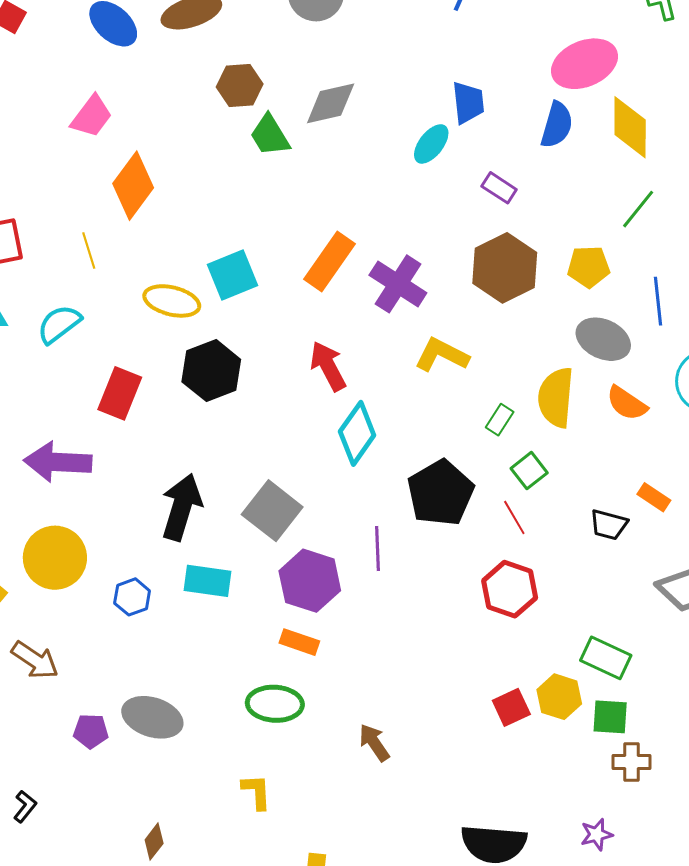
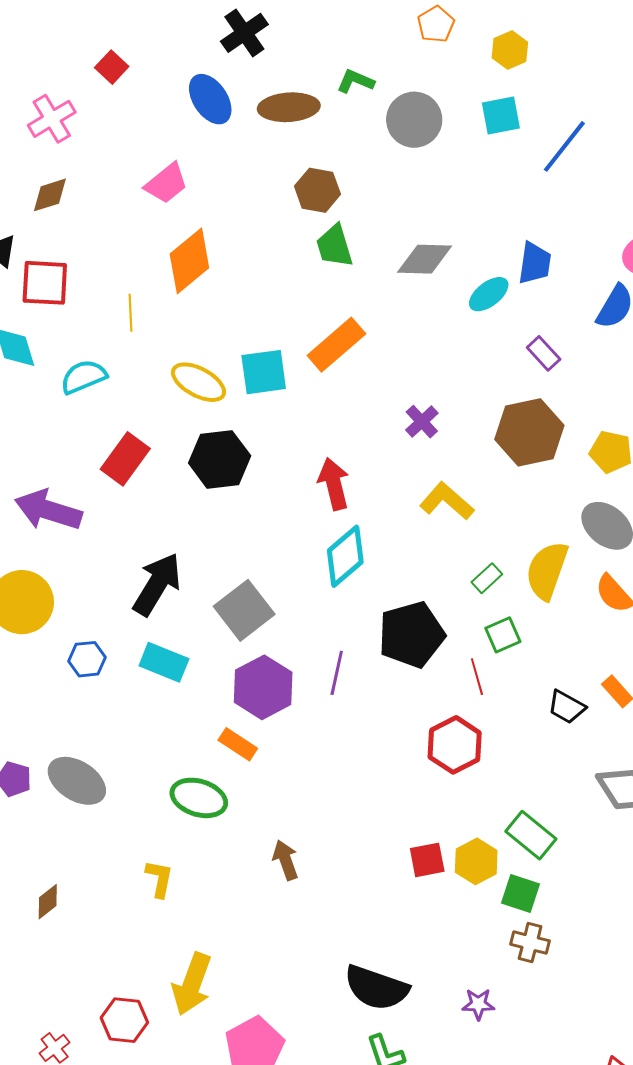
gray diamond: (331, 103) -> (425, 259), moved
orange rectangle: (330, 262) -> (336, 345), moved
purple cross: (398, 284) -> (422, 422), size x0.6

